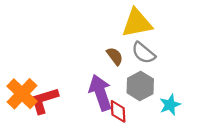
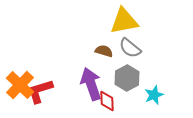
brown semicircle: (115, 56) -> (104, 51), turned -36

